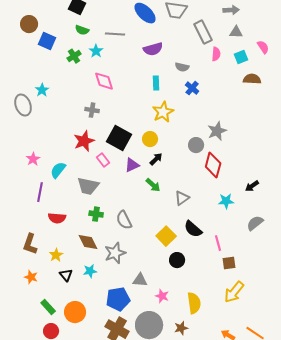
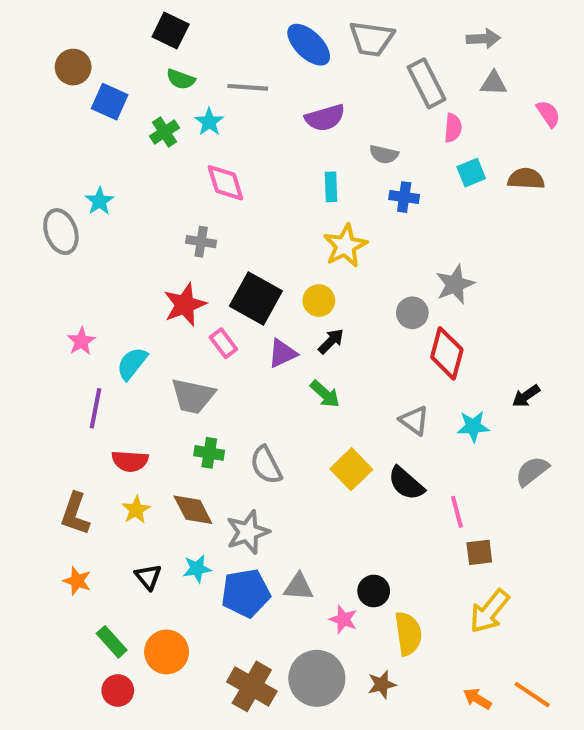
cyan square: (241, 57) -> (471, 173), moved
blue cross: (192, 88) -> (404, 197), turned -32
gray triangle: (182, 198) -> (414, 420), moved, turned -49
yellow square: (166, 236) -> (351, 469), moved
yellow star: (56, 255) -> (136, 510), moved
black circle: (177, 260) -> (374, 591), moved
blue pentagon: (118, 299) -> (246, 593), moved

